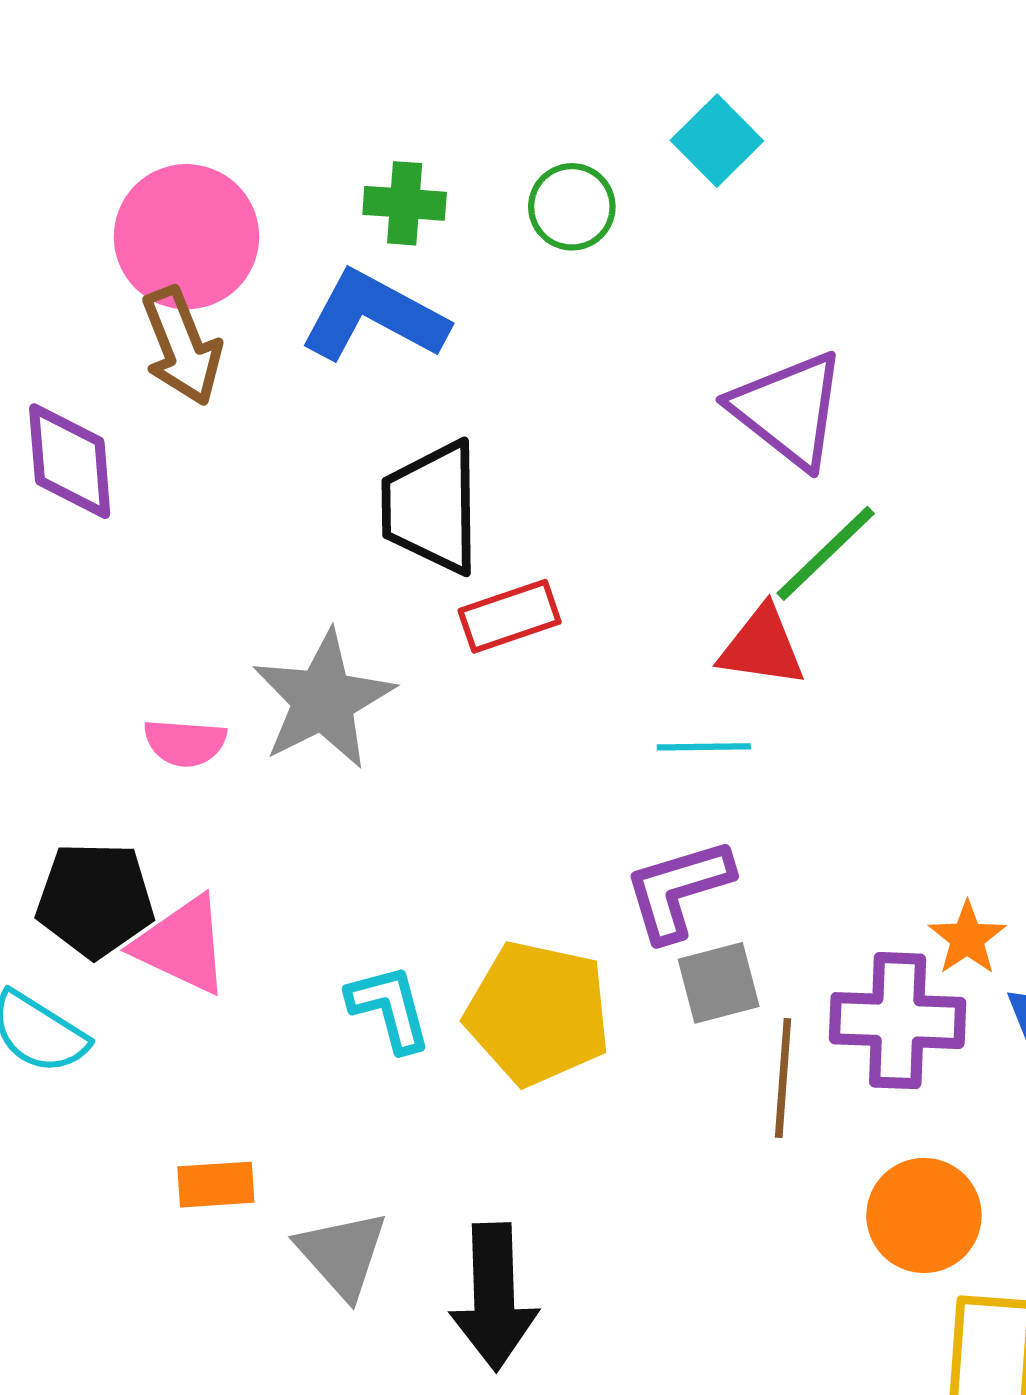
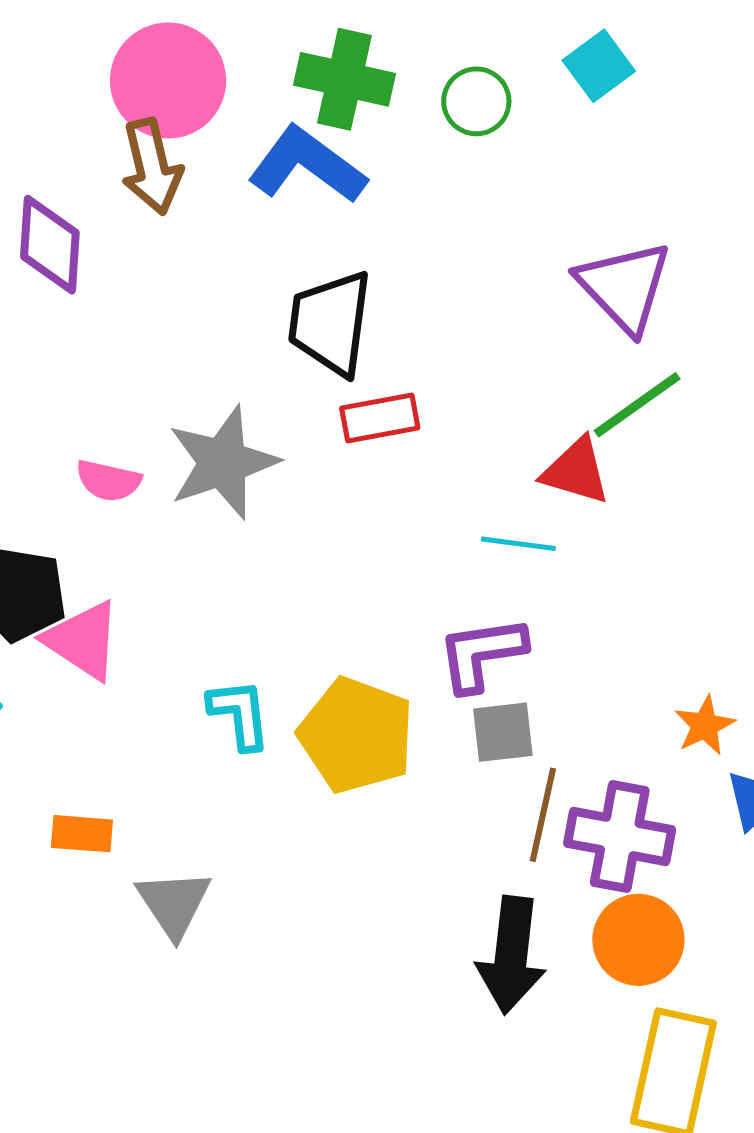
green cross: (405, 203) -> (344, 79), size x1.5
purple cross: (898, 1021) -> (620, 837), moved
black arrow: (494, 1297) -> (511, 955), moved

